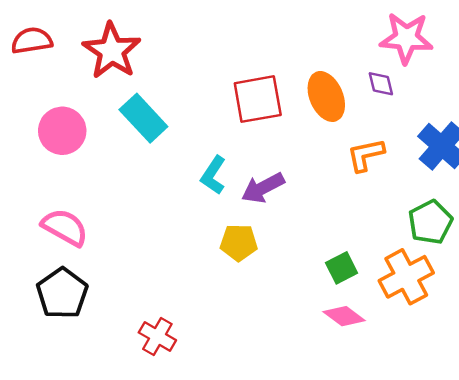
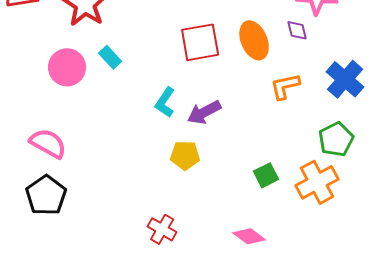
cyan rectangle: (143, 118) -> (110, 57), size x0.6
pink circle: (62, 131) -> (67, 67), moved
pink diamond: (344, 316) -> (249, 236), moved
red cross: (157, 336) -> (162, 229), moved

